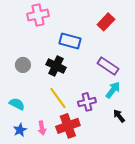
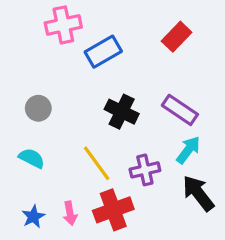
blue rectangle: (70, 41) -> (103, 52), moved, turned -45
black cross: (56, 66) -> (122, 112), moved
cyan semicircle: (17, 104) -> (32, 158), moved
black arrow: (119, 116) -> (198, 193), size x1.6

